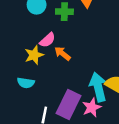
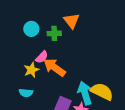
orange arrow: (62, 53) -> (54, 67), size x1.6

